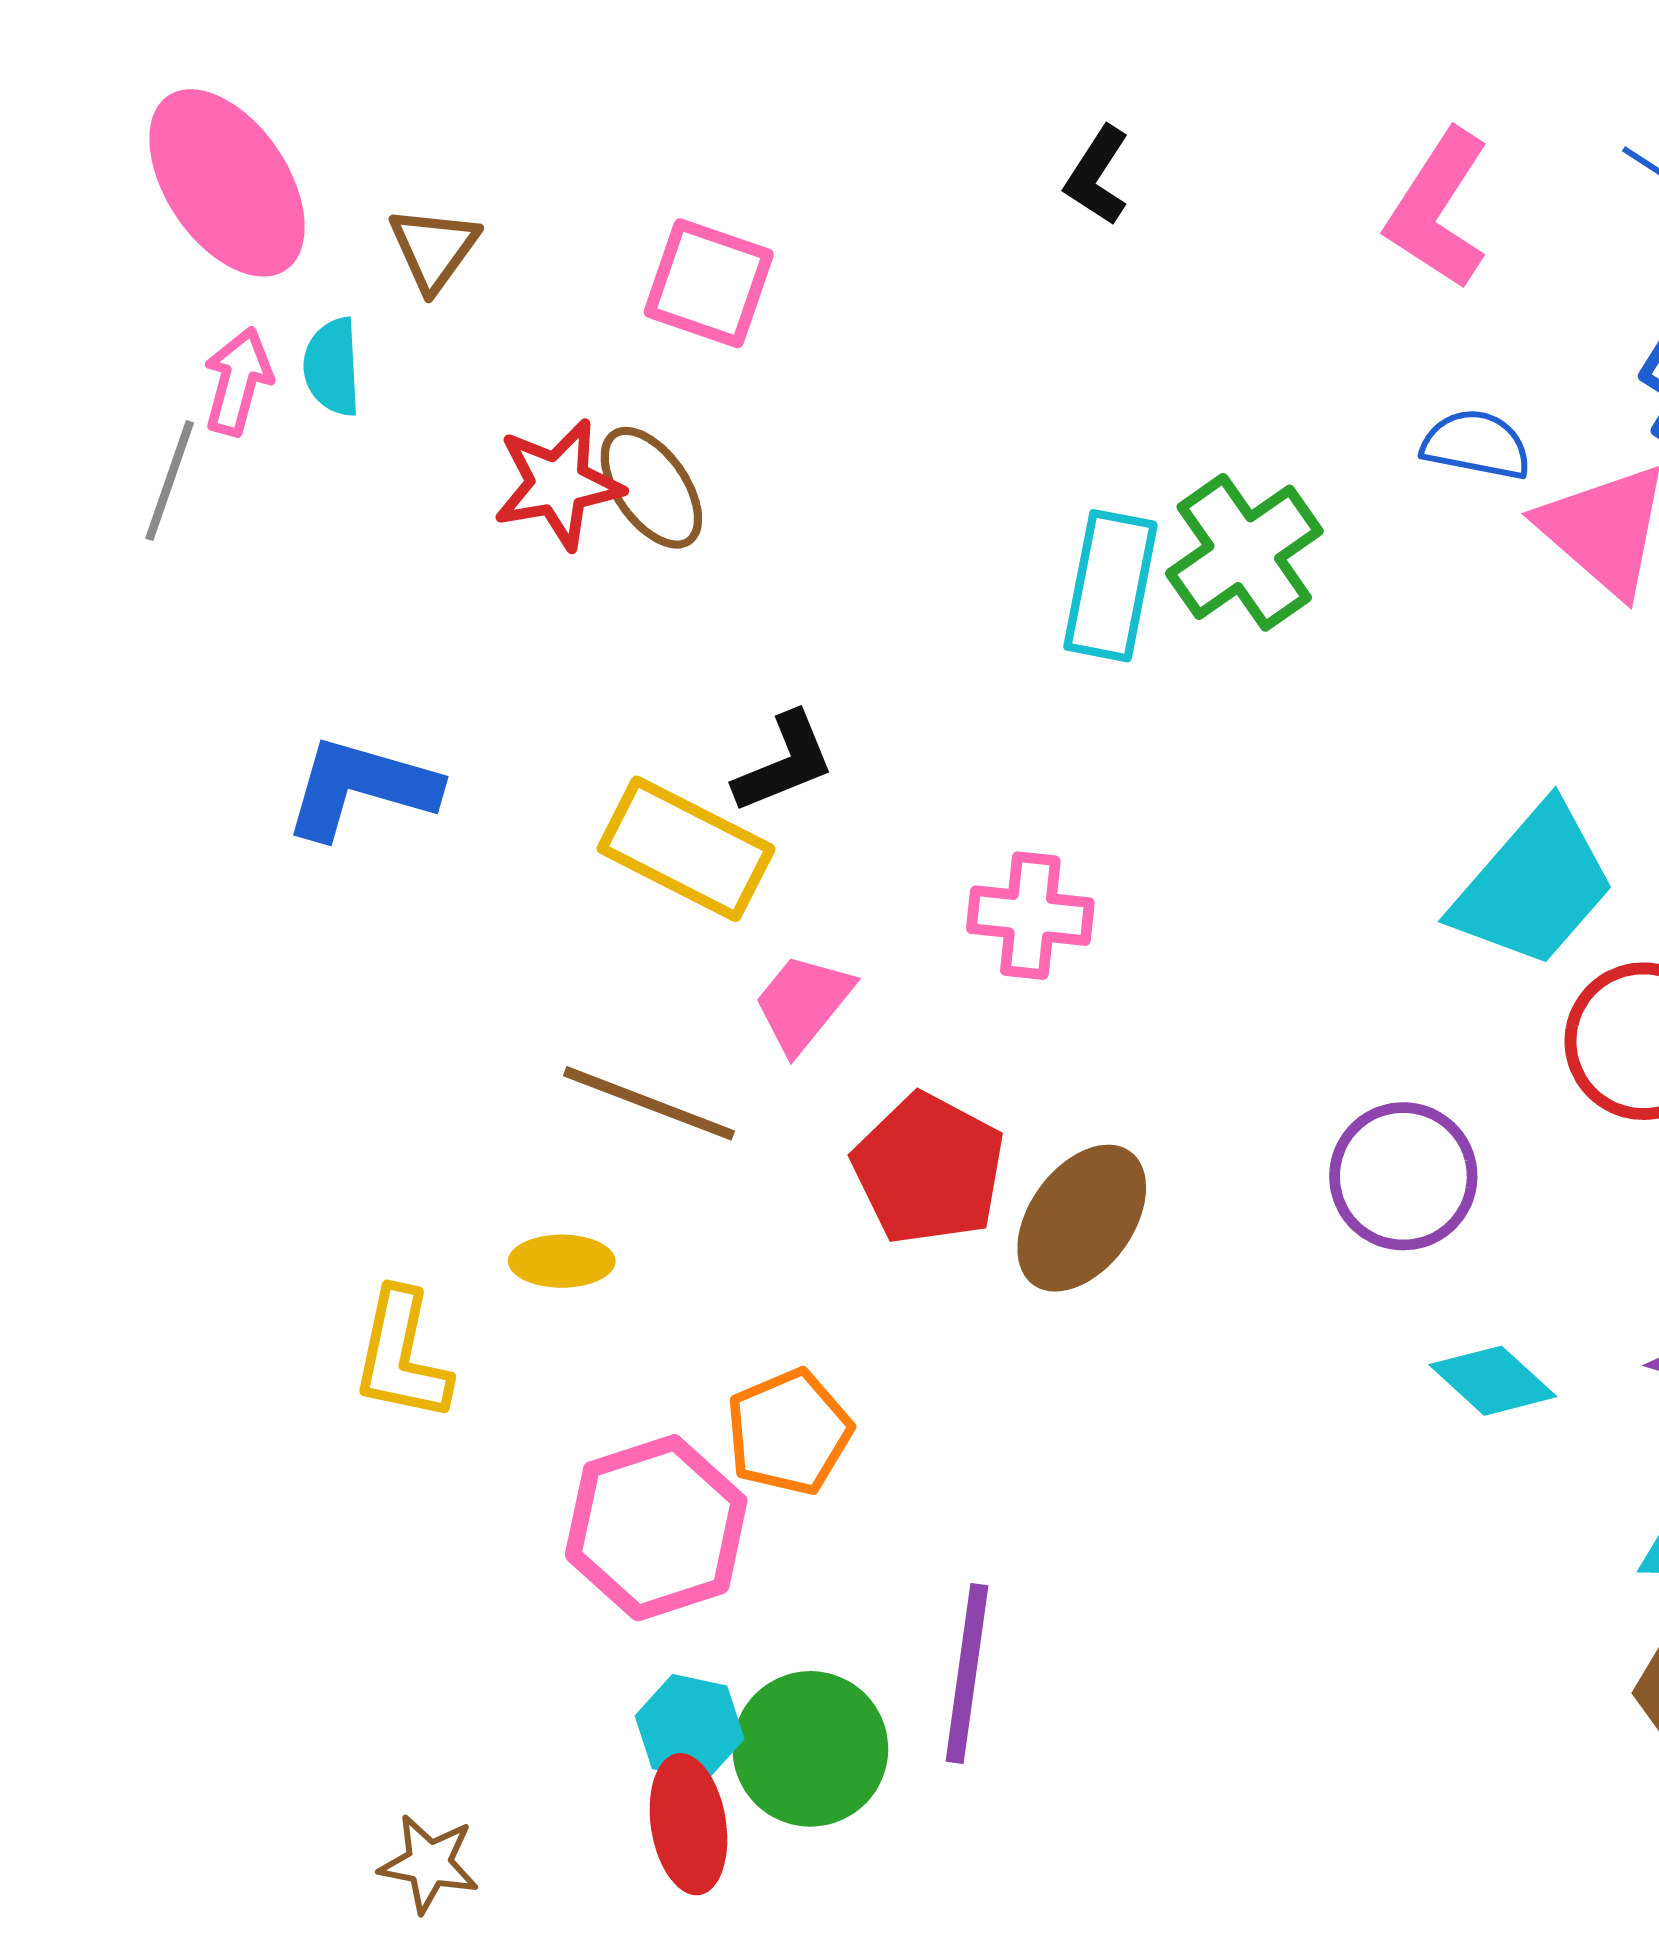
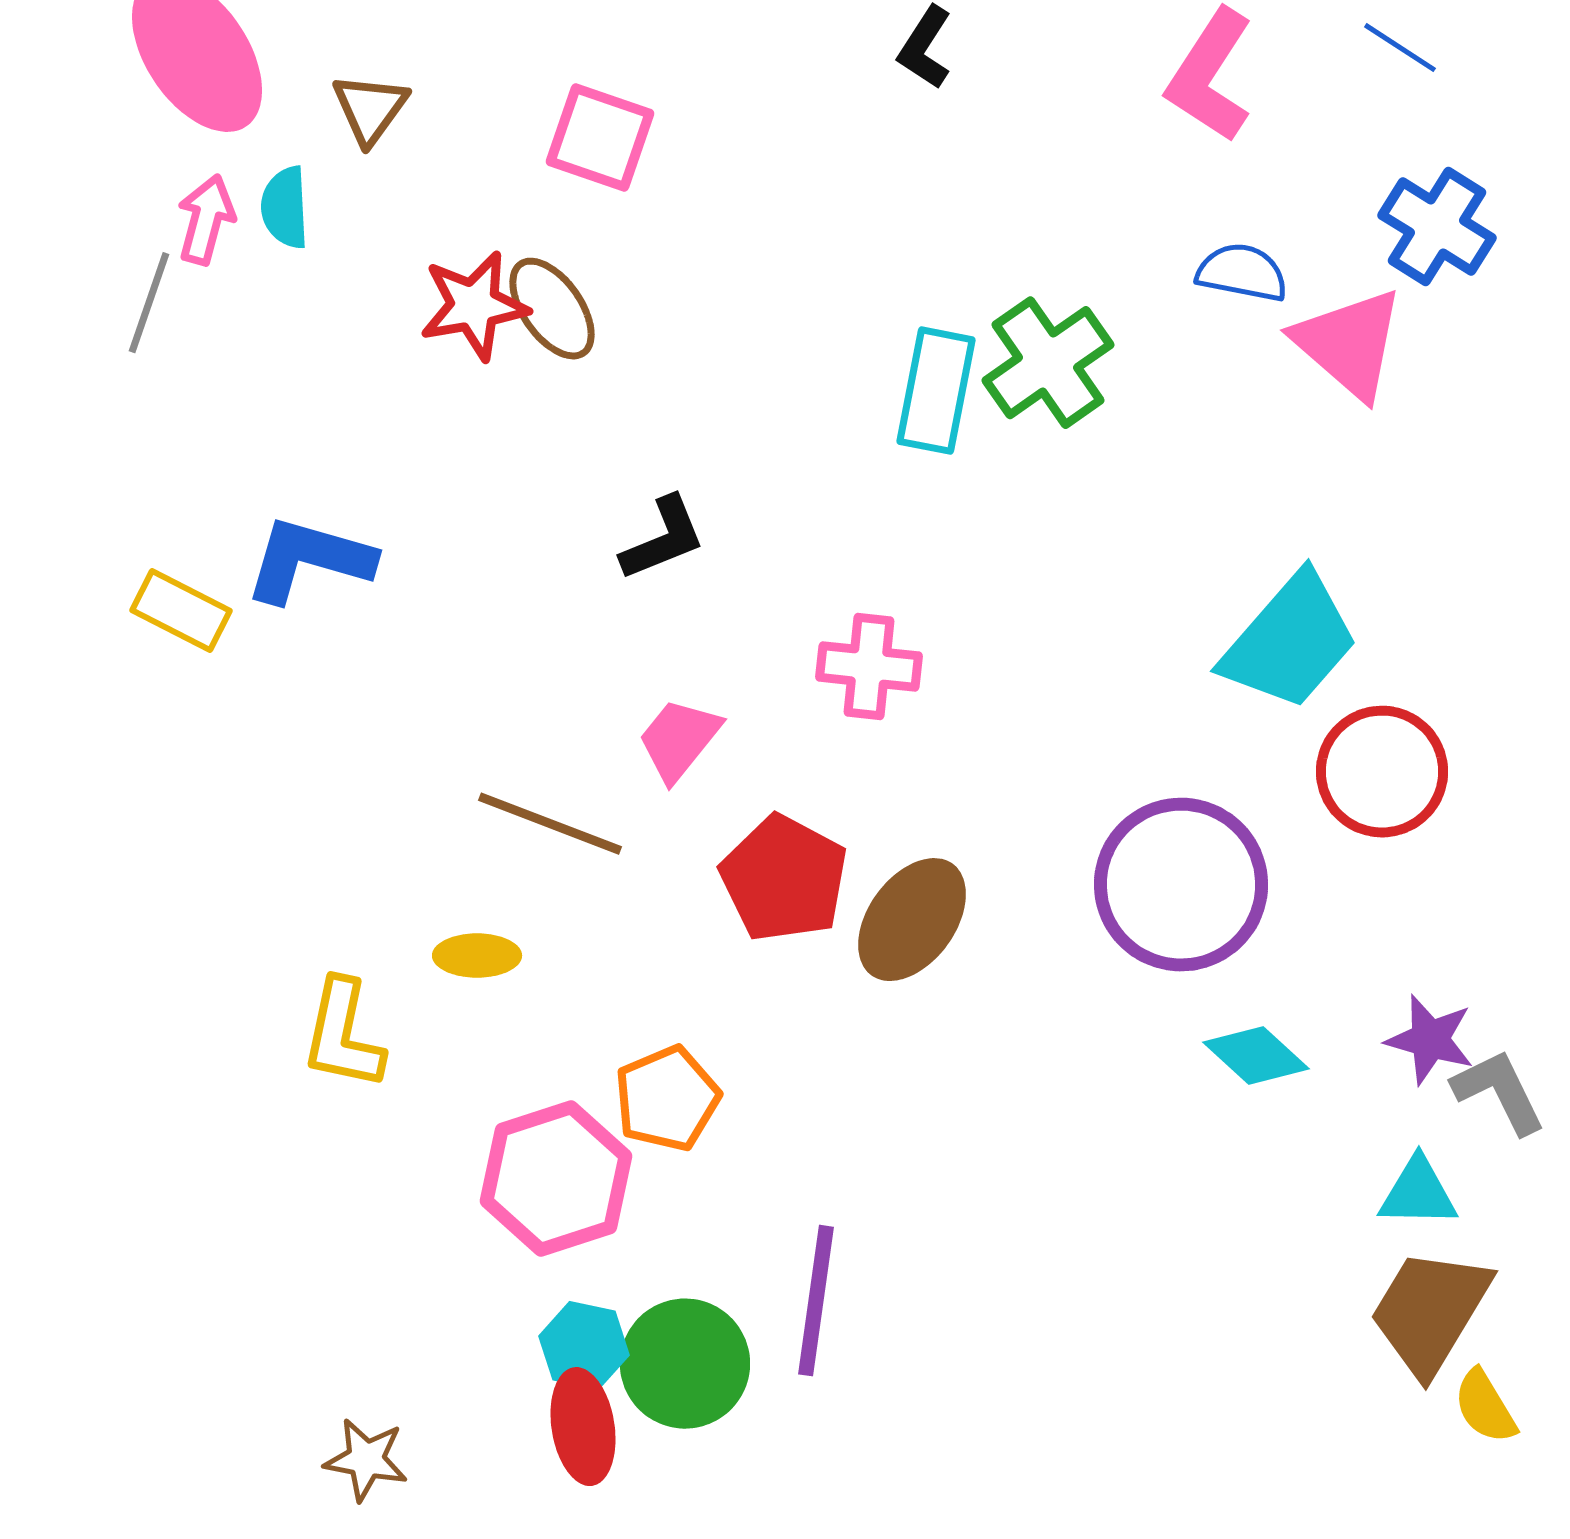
yellow rectangle: (686, 849) -> (181, 611), moved, size x0.7
purple circle: (1403, 1176) -> (1181, 885), size x1.4

